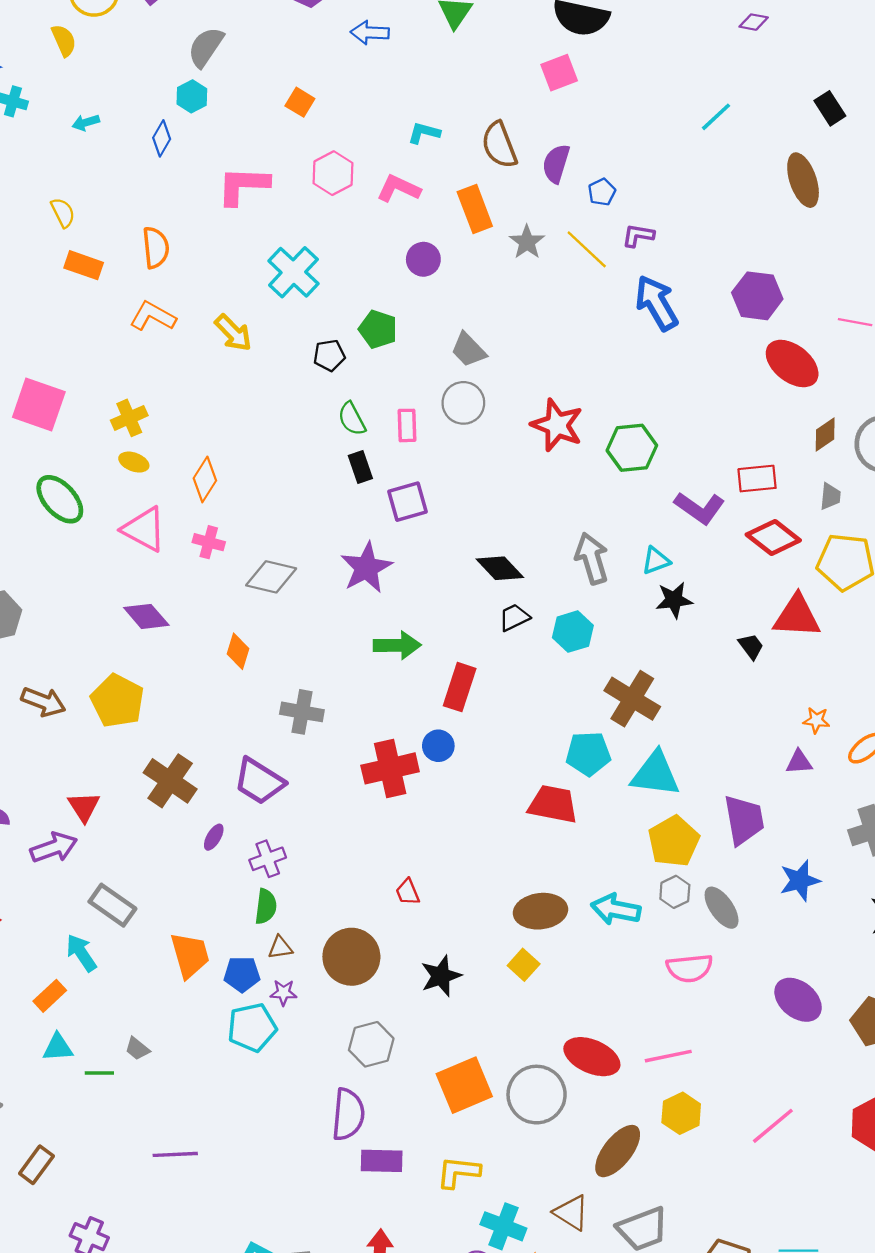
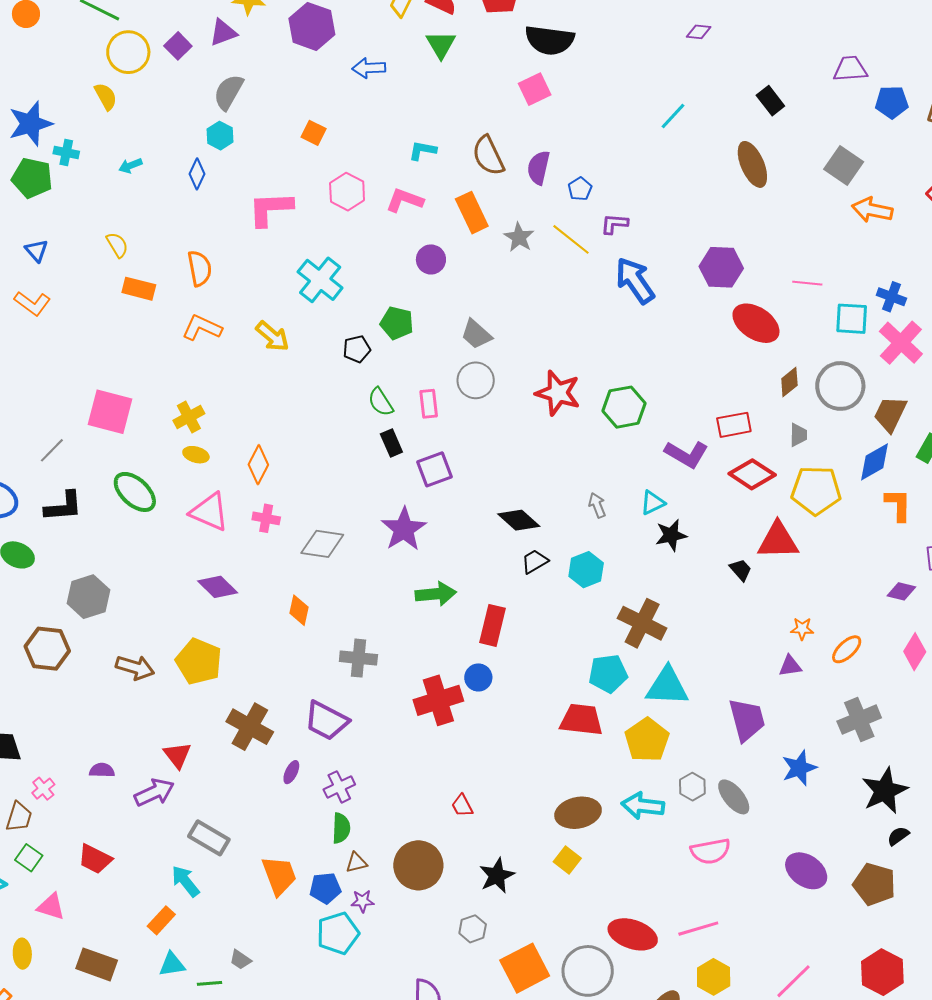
gray arrow: (592, 558) -> (597, 505), size x0.6
yellow pentagon: (674, 841) -> (647, 740), moved
gray hexagon: (371, 1044) -> (473, 929), moved, size x0.7

